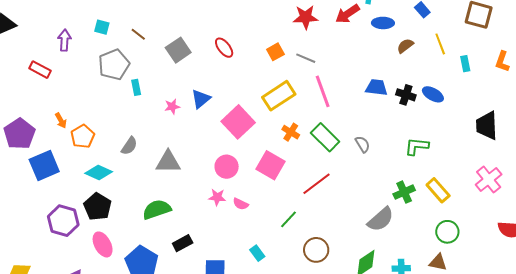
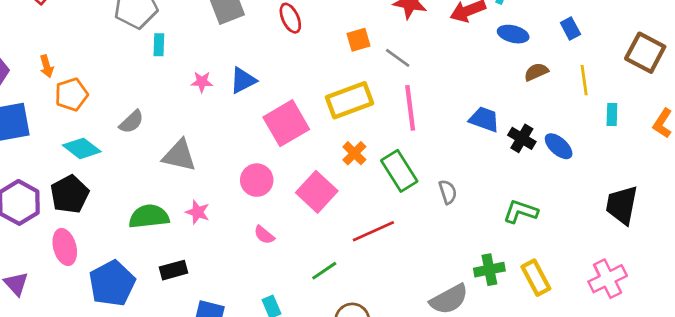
pink star: (217, 197) -> (198, 212), moved

